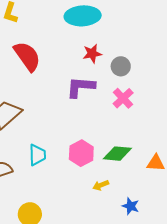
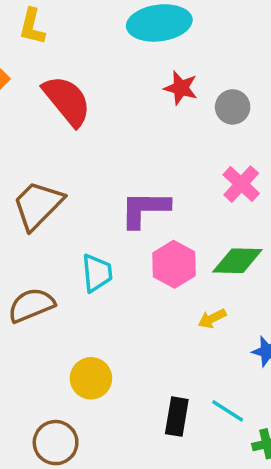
red star: (92, 54) -> (181, 88), turned 30
purple L-shape: (81, 87) -> (145, 209), moved
pink cross: (123, 98) -> (241, 184), moved

